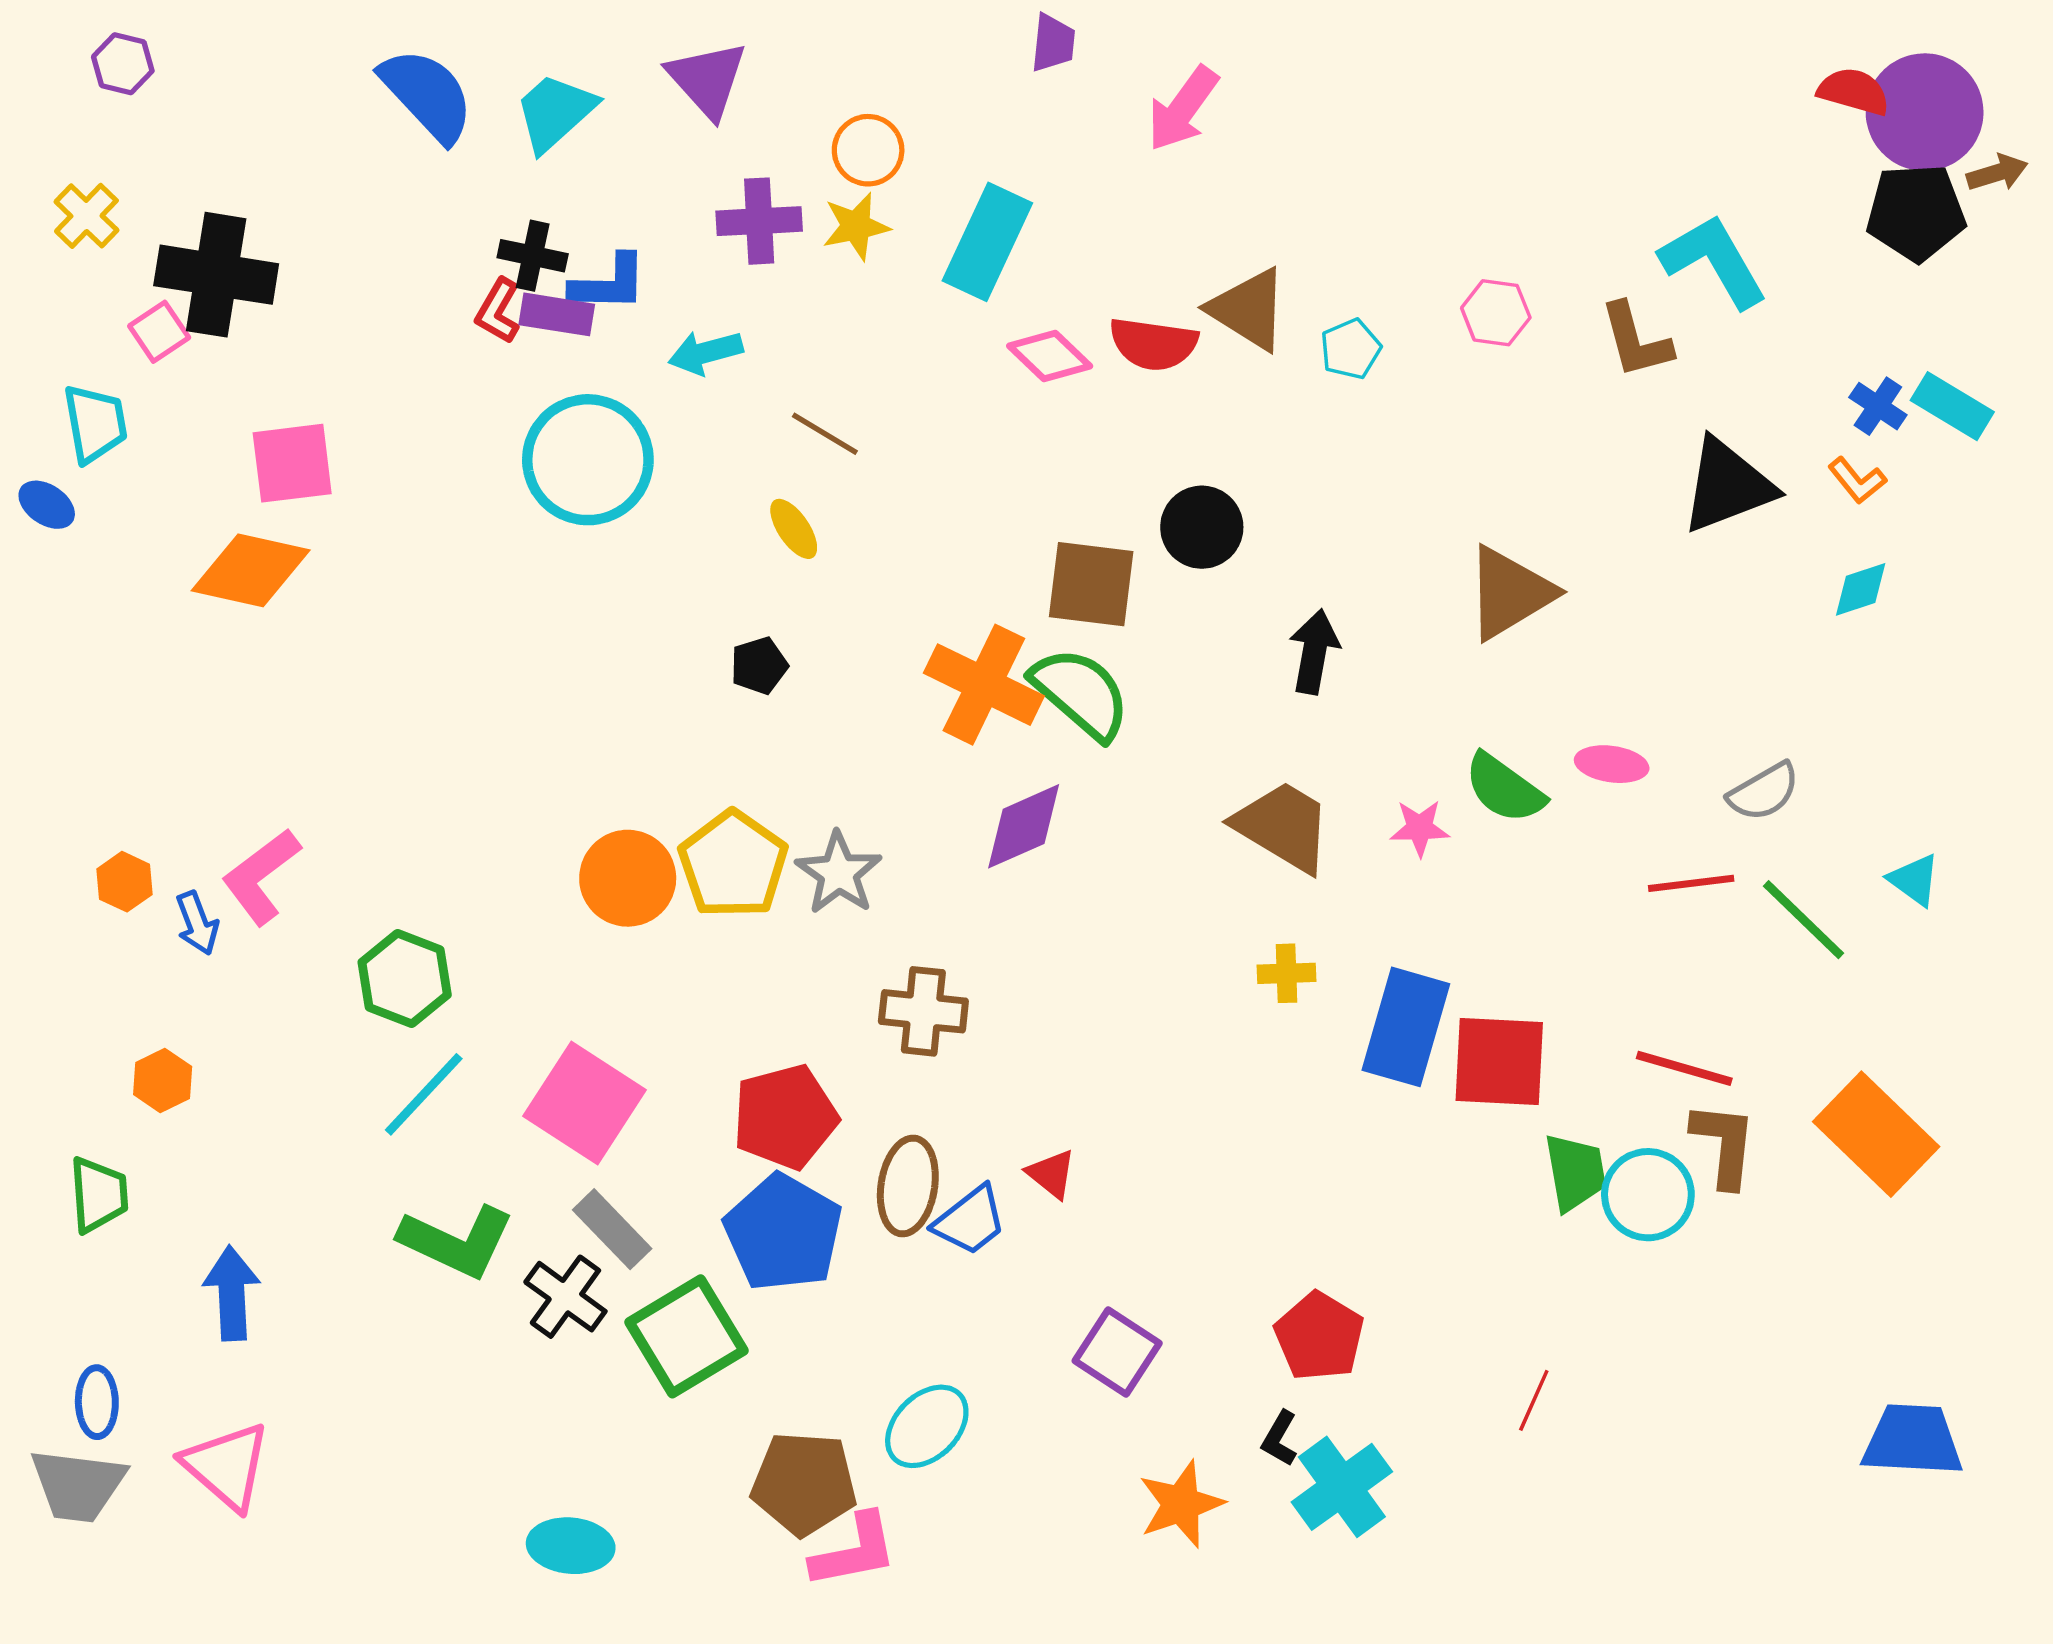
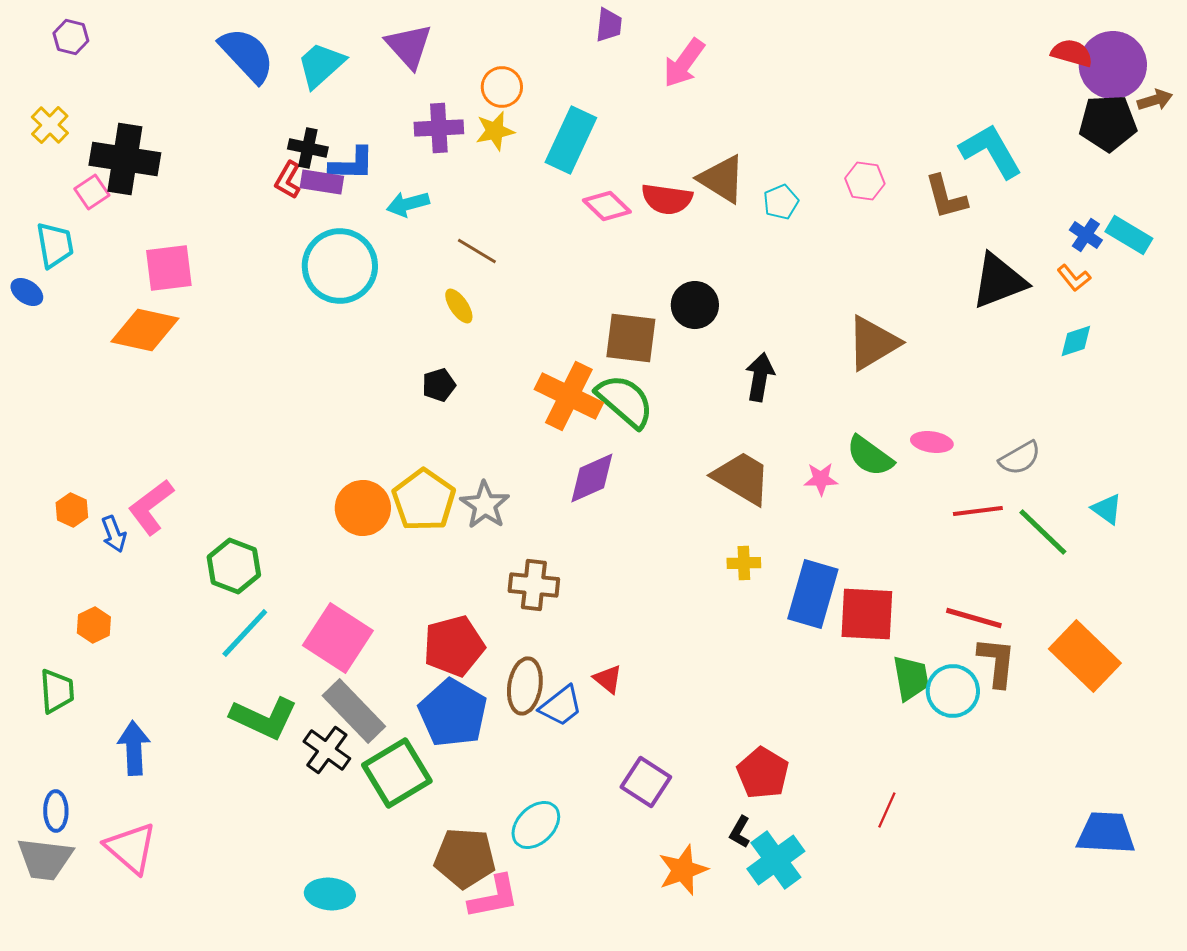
gray rectangle: (612, 1229) -> (354, 711), size x1.4

